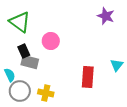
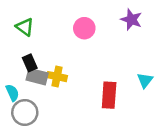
green triangle: (20, 22) -> (25, 27), size x0.7
pink circle: (51, 41) -> (84, 28), moved
yellow cross: (46, 93) -> (57, 77), moved

